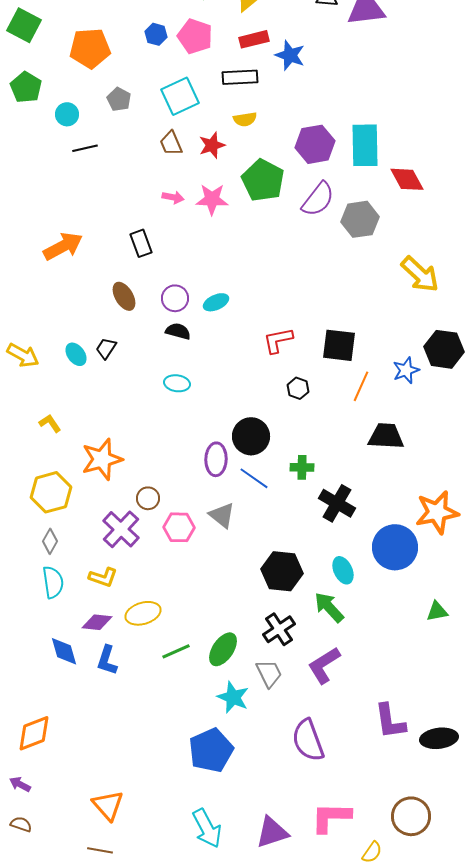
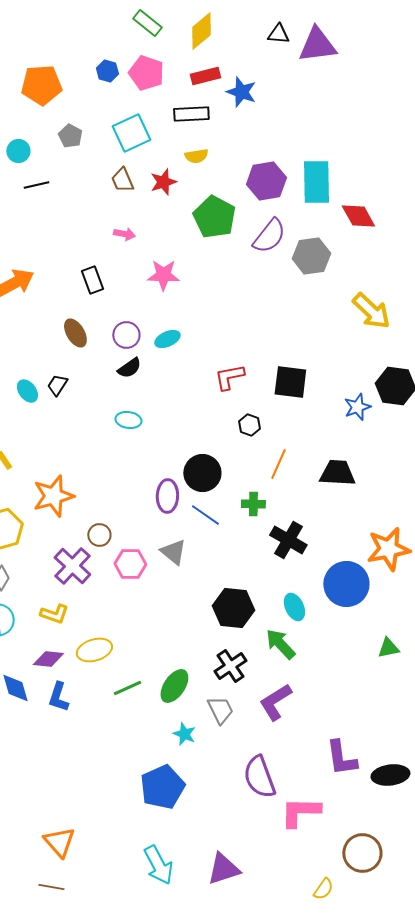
pink star: (212, 199) -> (163, 275), moved
black semicircle: (178, 331) -> (129, 368), turned 130
orange line: (361, 386) -> (278, 464), moved
cyan star: (233, 697) -> (184, 734), size x0.7
pink L-shape: (331, 817) -> (300, 812), moved

